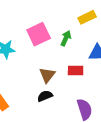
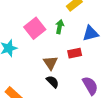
black semicircle: (45, 96) -> (53, 82), turned 80

